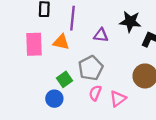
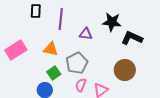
orange triangle: (61, 42) -> (51, 49), moved
pink rectangle: (34, 44) -> (16, 50), moved, turned 60

